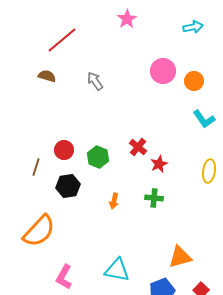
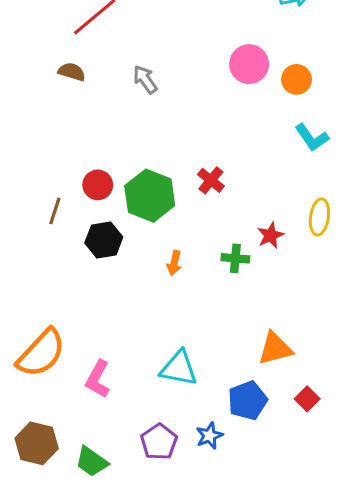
green hexagon: (98, 157) -> (150, 196), size x1.5
red star: (159, 164) -> (271, 235), moved
orange semicircle: (39, 231) -> (41, 353), moved

